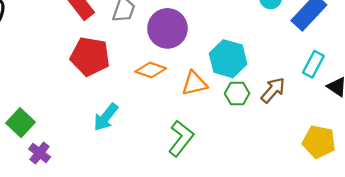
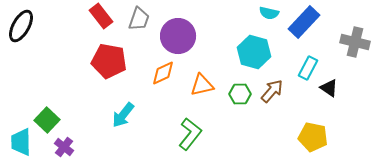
cyan hexagon: (228, 59) -> (254, 52), moved
orange diamond: (151, 70) -> (163, 73), turned -44

